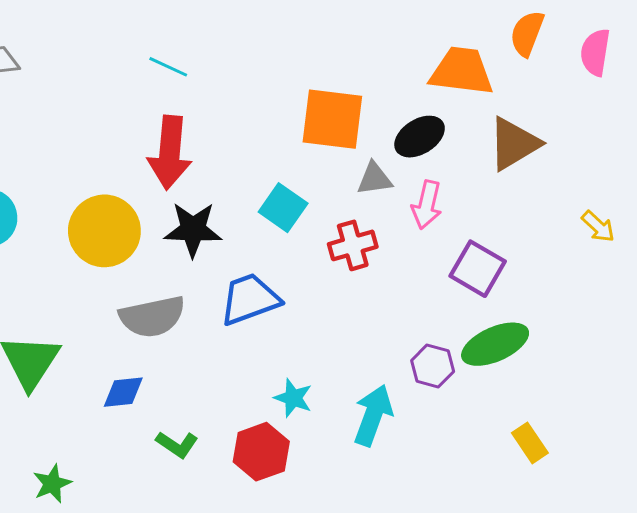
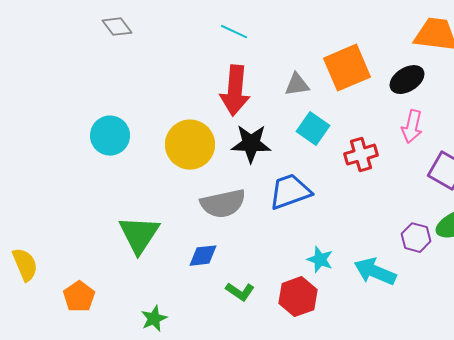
orange square: (332, 119) -> (347, 68), turned -30
gray triangle: (375, 179) -> (297, 85), moved
cyan arrow: (373, 415) -> (375, 272), turned -87

